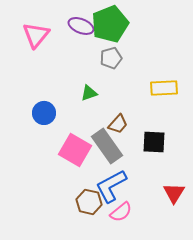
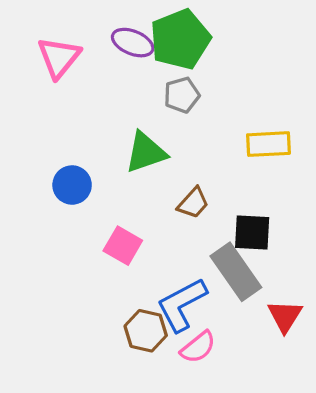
green triangle: (89, 93) -> (146, 152), size x1.6
gray rectangle: (107, 146) -> (236, 272), moved
pink square: (75, 150) -> (123, 246), size x0.7

